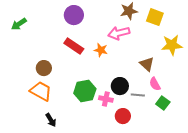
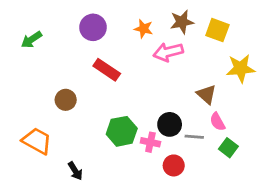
purple circle: (74, 15) -> (93, 27), moved
orange star: (101, 50) -> (144, 29), moved
orange trapezoid: (41, 91) -> (37, 141), moved

